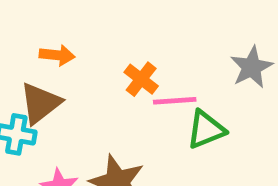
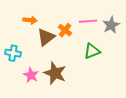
pink line: (175, 101) -> (88, 21), moved
brown triangle: (40, 103) -> (46, 37), moved

